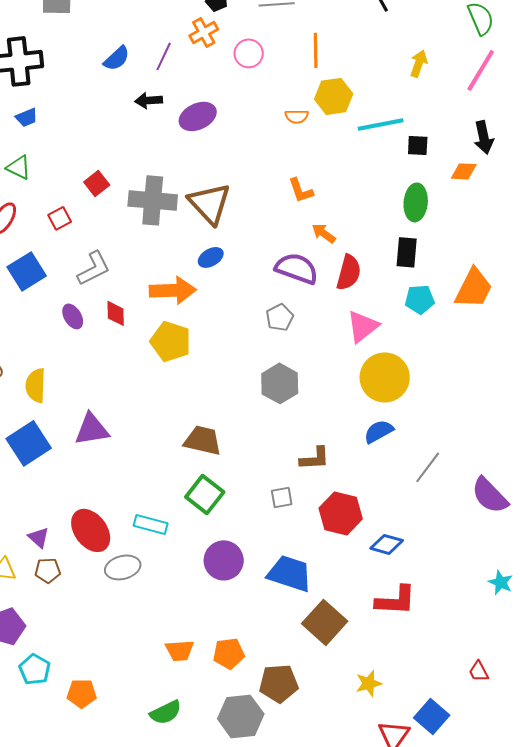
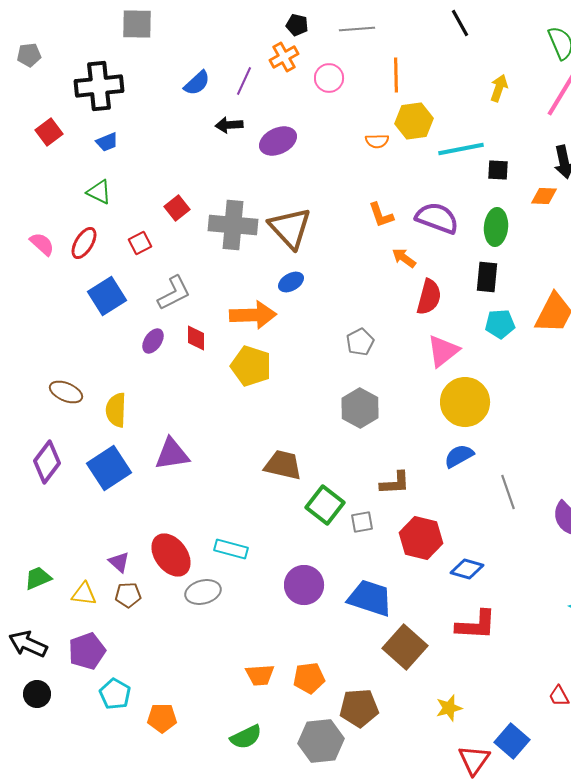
purple semicircle: (297, 268) -> (437, 218), moved
purple ellipse: (73, 316) -> (153, 341), turned 65
gray line: (428, 467) -> (508, 492), turned -56
green square: (205, 494) -> (325, 505), moved

